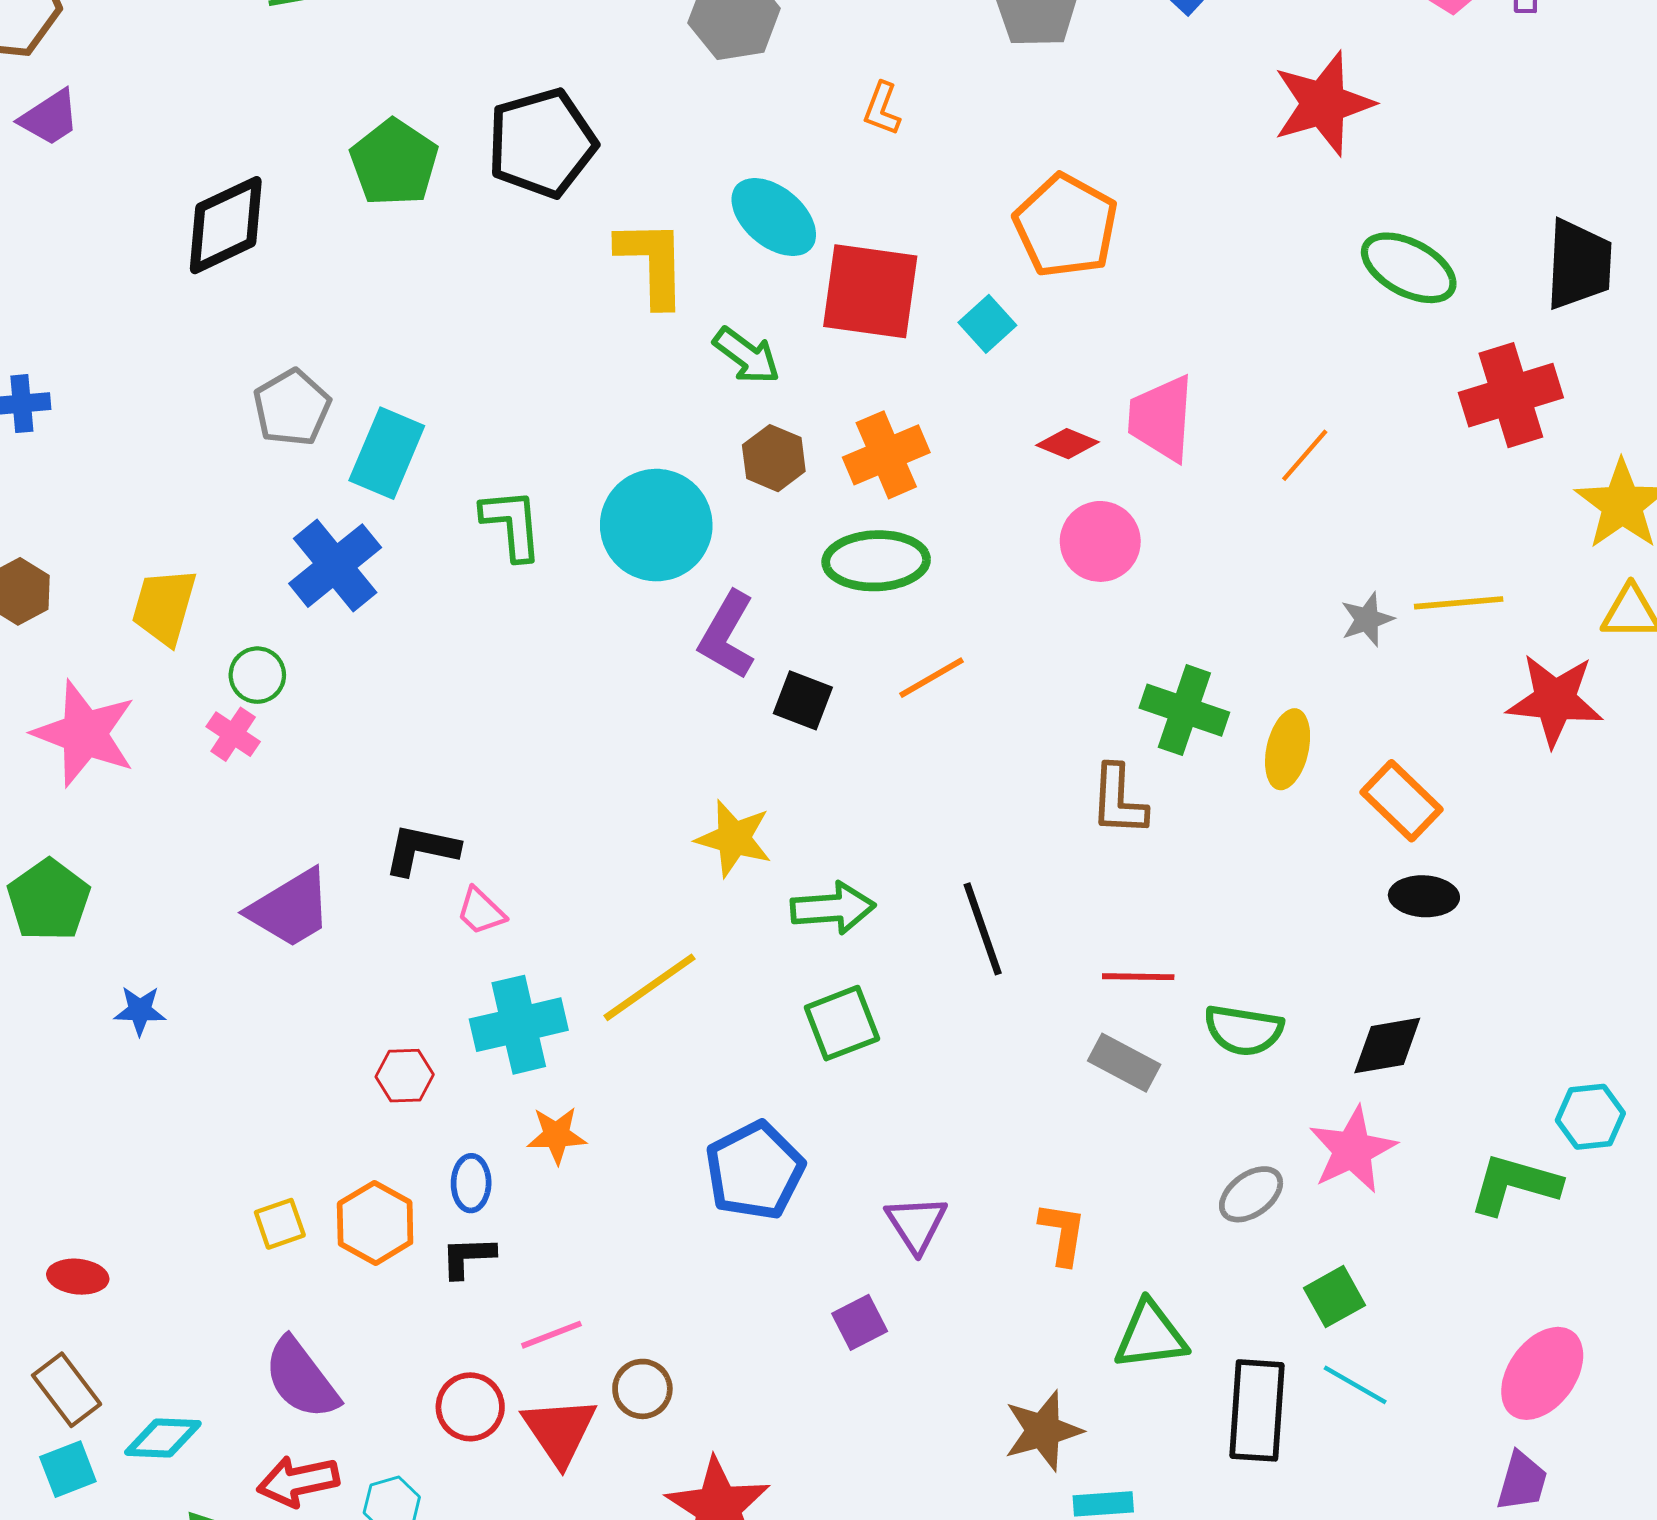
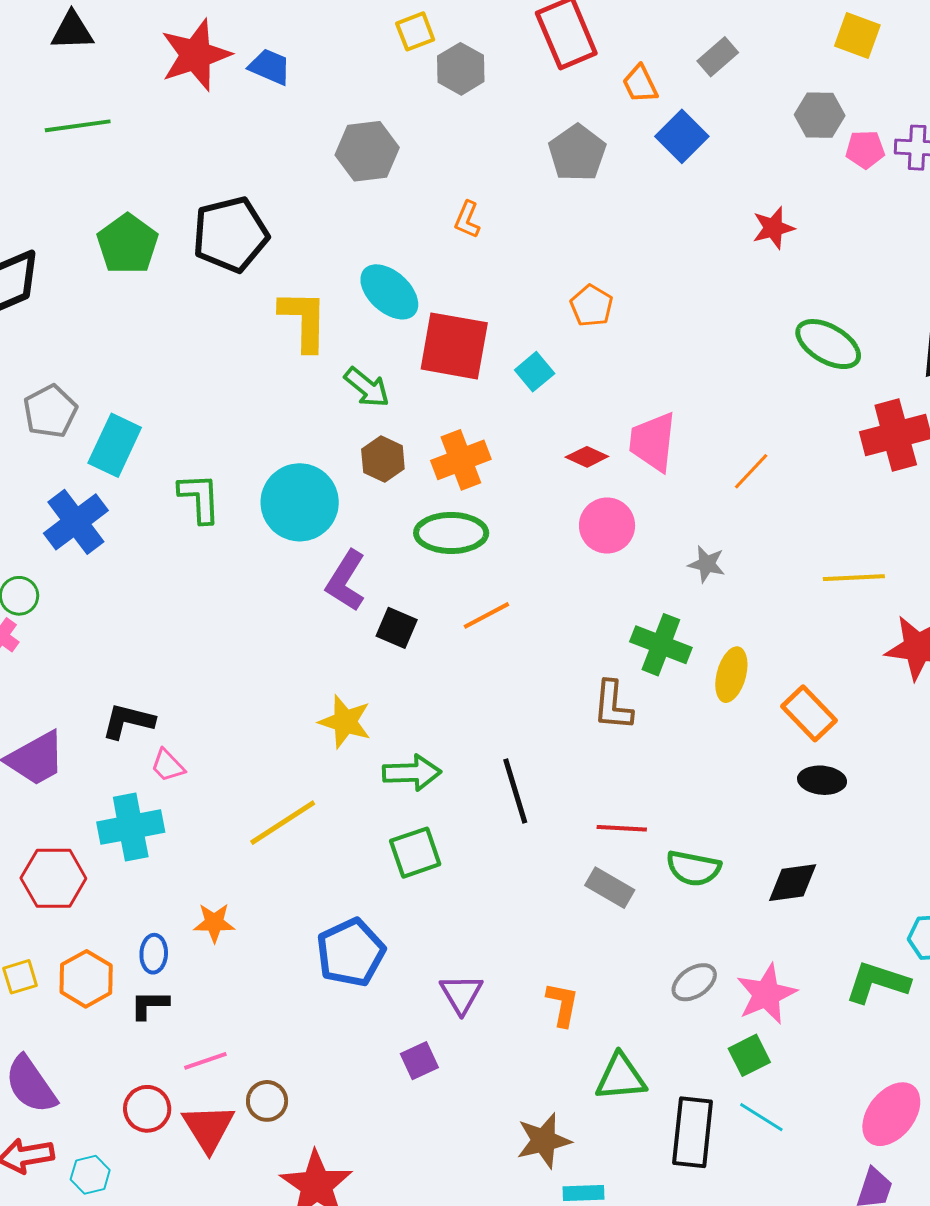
red star: (1323, 104) -> (773, 228), size x0.6
orange pentagon: (1066, 226) -> (592, 306), size x0.6
gray star: (1367, 619) -> (707, 564), moved, turned 30
cyan cross: (519, 1025) -> (131, 827), moved
red hexagon: (405, 1076) -> (53, 878), moved, size x1.6
pink star: (1353, 1150) -> (766, 994), moved

